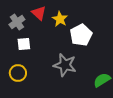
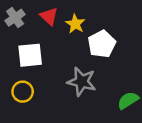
gray cross: (17, 22) -> (15, 18), moved
white square: (24, 44) -> (30, 55), size x1.5

